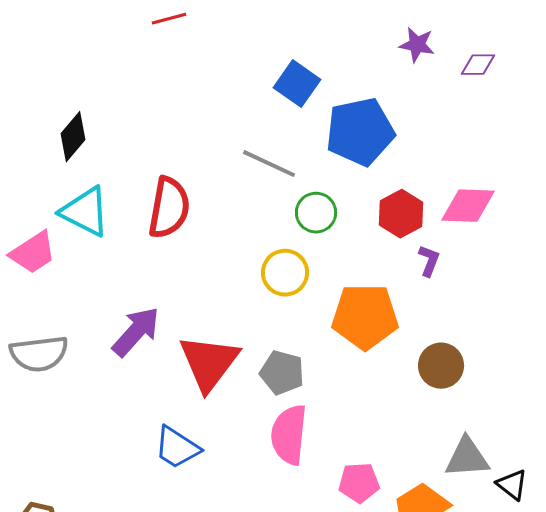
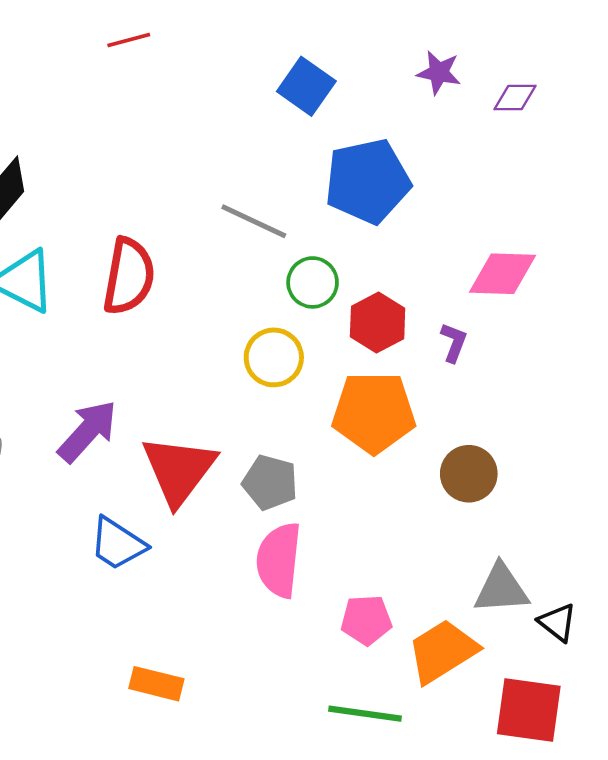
blue square: (297, 84) -> (306, 86), moved
red hexagon: (401, 214) -> (378, 322), moved
blue trapezoid: (177, 448) -> (118, 544), moved

